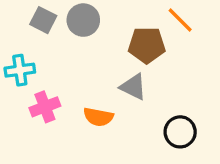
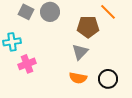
gray triangle: (133, 87) -> (80, 52), turned 48
orange semicircle: (98, 117) -> (78, 78), moved

